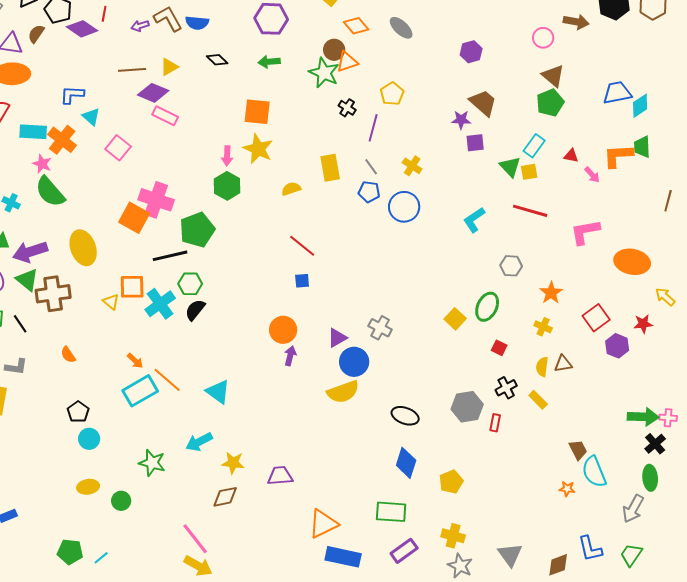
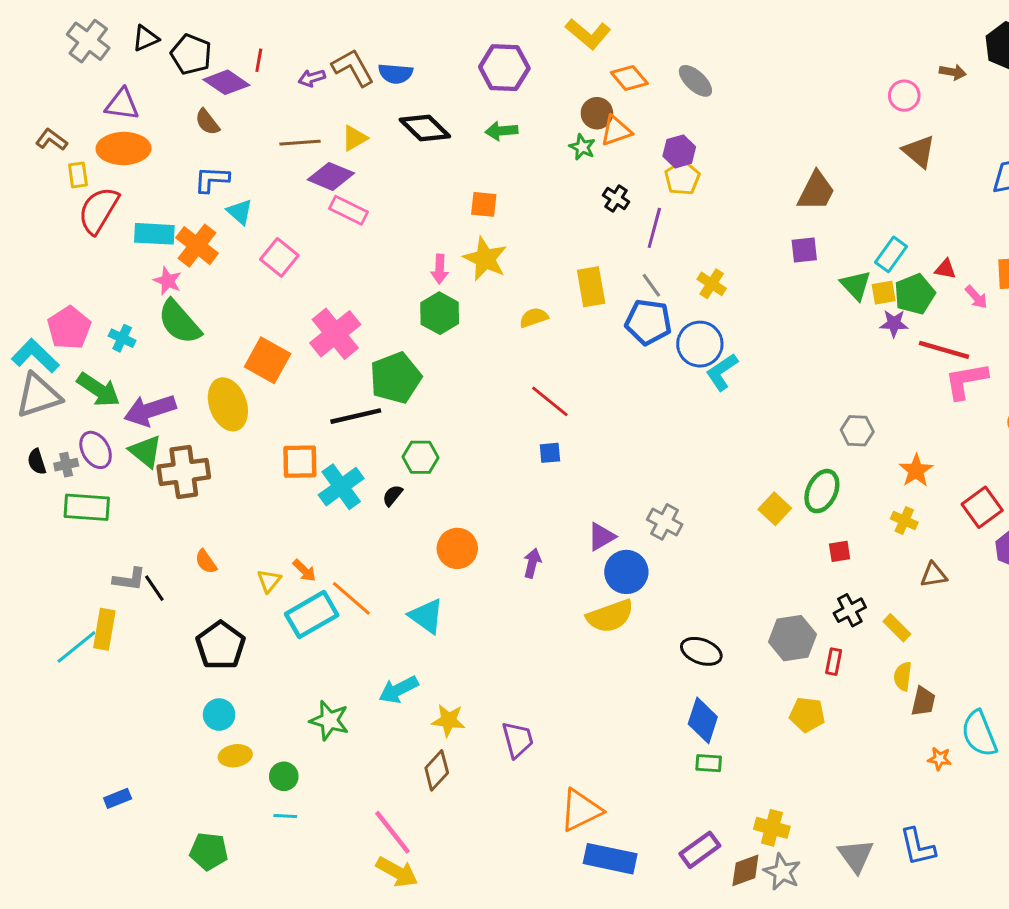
brown arrow: (576, 22) -> (953, 72), size x0.7
brown semicircle: (36, 34) -> (207, 122), moved, turned -72
purple hexagon: (471, 52) -> (679, 151), moved
black diamond: (217, 60) -> (425, 128), size x1.6
green star: (324, 73) -> (582, 147), size x0.6
brown trapezoid: (483, 103) -> (816, 191), turned 76
green pentagon: (550, 103) -> (915, 294), moved
orange square: (257, 112) -> (484, 204), size x0.7
purple star: (461, 120) -> (894, 323), moved
blue pentagon: (369, 192) -> (648, 322), size x1.4
pink cross: (156, 200) -> (335, 334), turned 32
red line: (530, 211) -> (944, 350), moved
orange square: (134, 218) -> (268, 360), moved
cyan L-shape: (474, 220) -> (722, 372), moved
green hexagon: (190, 284) -> (421, 457), moved
yellow triangle: (111, 302) -> (269, 581), moved, turned 30
black semicircle: (195, 310) -> (393, 495), size x0.7
black line: (20, 324) -> (154, 588), moved
orange circle: (283, 330) -> (457, 548), moved
red square: (499, 348) -> (840, 551), turned -35
yellow semicircle: (542, 367) -> (903, 676), moved
black pentagon: (78, 412) -> (221, 645), size x1.5
cyan circle: (89, 439) -> (219, 715), moved
brown trapezoid: (578, 450) -> (923, 701), moved, turned 40
purple trapezoid: (280, 476) -> (518, 740), turned 80
yellow pentagon: (451, 482) -> (807, 715), moved, turned 30
brown diamond: (225, 497) -> (437, 770), turned -36
green rectangle: (391, 512) -> (709, 763), moved, size x0.6
blue L-shape: (590, 549) -> (917, 847), moved
cyan line: (101, 558) -> (285, 816), moved, turned 42
brown diamond: (558, 565) -> (745, 870), moved

